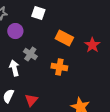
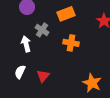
orange rectangle: (64, 38) -> (66, 14), moved, turned -48

